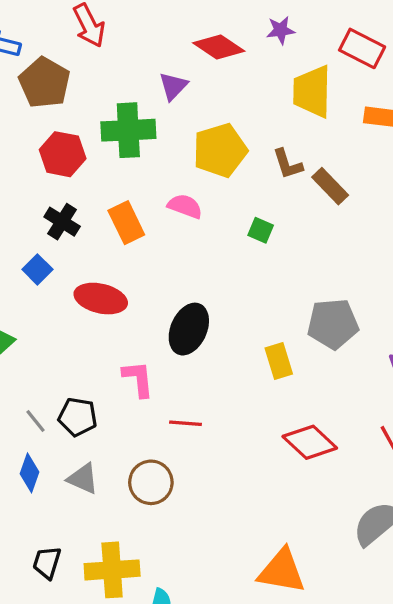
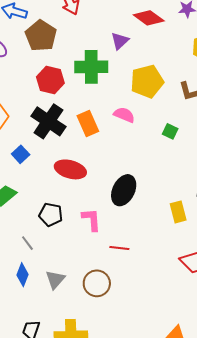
black cross: (62, 222) -> (48, 121), size x1.6
blue square: (37, 269) -> (21, 154), moved
black pentagon: (78, 417) -> (51, 215), moved
gray triangle: (83, 479) -> (55, 279), turned 45

